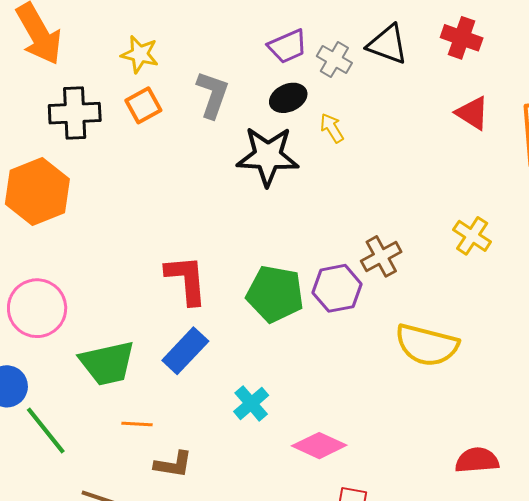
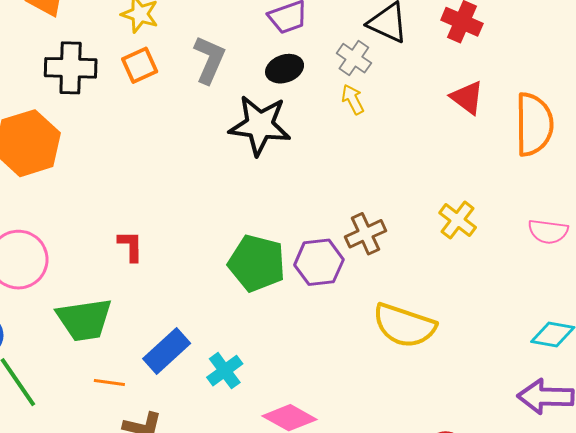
gray cross: (334, 60) -> (354, 58), moved
yellow arrow: (332, 128) -> (353, 99), moved
red L-shape: (186, 280) -> (131, 246), moved, size x0.6
blue rectangle: (185, 351) -> (167, 351), moved

